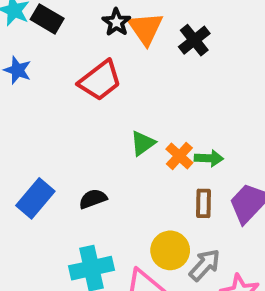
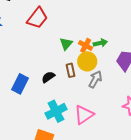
brown rectangle: (203, 203) -> (70, 70), moved
yellow circle: (170, 250) -> (87, 61), moved
gray arrow: (205, 265) -> (95, 79), moved

